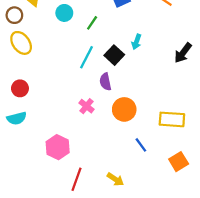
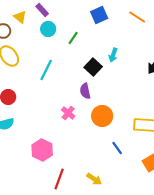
cyan line: (87, 57) -> (46, 70), moved

